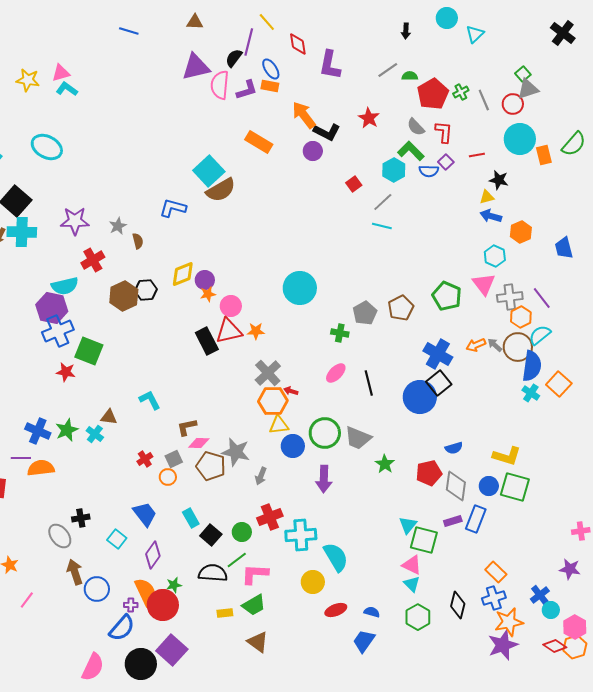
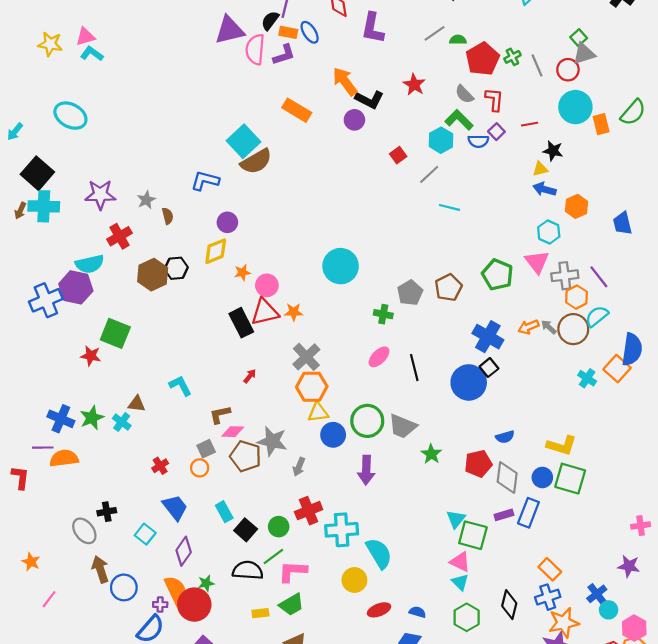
orange rectangle: (270, 86) -> (288, 32), moved
cyan line: (382, 226) -> (449, 207), moved
purple circle: (205, 280) -> (227, 222), moved
blue cross: (58, 331) -> (46, 300), moved
blue semicircle: (532, 366) -> (632, 349), moved
black square: (439, 383) -> (489, 368), size x0.7
red arrow: (291, 391) -> (250, 376), moved, turned 112
red cross: (145, 459) -> (160, 466), moved

